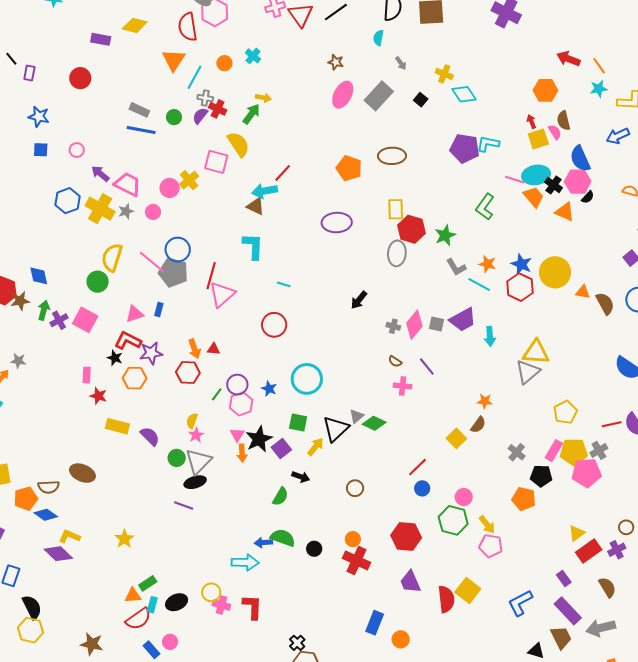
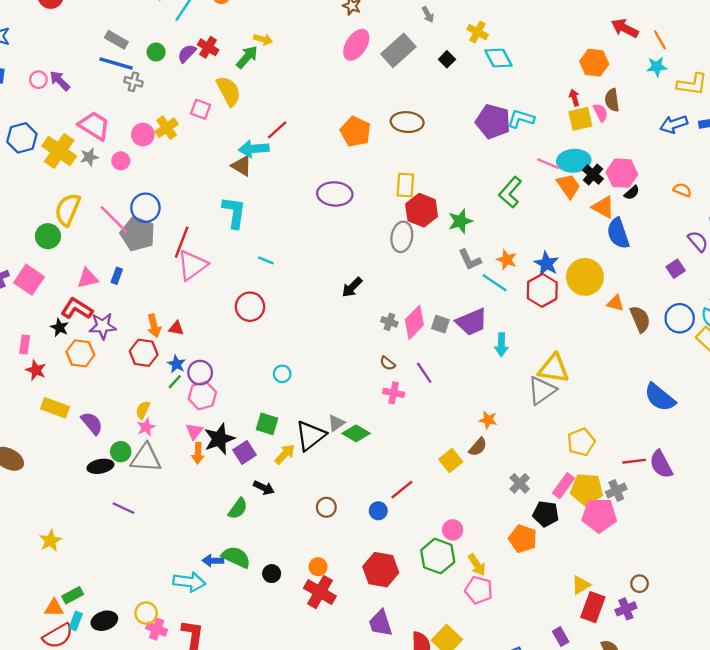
gray cross: (205, 98) -> (133, 82), moved
blue semicircle: (580, 159) -> (618, 233), moved
pink square: (216, 162) -> (201, 109), size x0.7
purple arrow: (100, 174) -> (60, 81), moved
cyan circle: (307, 379) -> (282, 374), size x0.5
blue star: (269, 389) -> (176, 364), moved
gray triangle: (198, 461) -> (146, 458), turned 44
black ellipse: (195, 482) -> (100, 466), moved
blue circle: (422, 488) -> (378, 511), moved
red rectangle: (589, 551) -> (593, 607), turned -40

